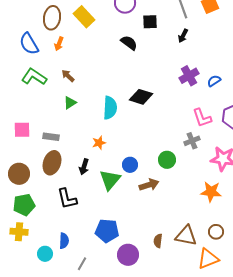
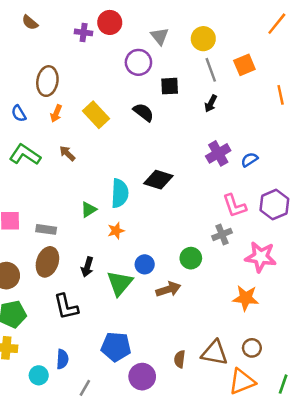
yellow rectangle: (84, 17) -> (96, 115), moved
blue semicircle: (29, 44) -> (19, 113), size x0.6
green triangle: (70, 103) -> (89, 209), moved
orange star: (99, 143) -> (116, 231), moved

